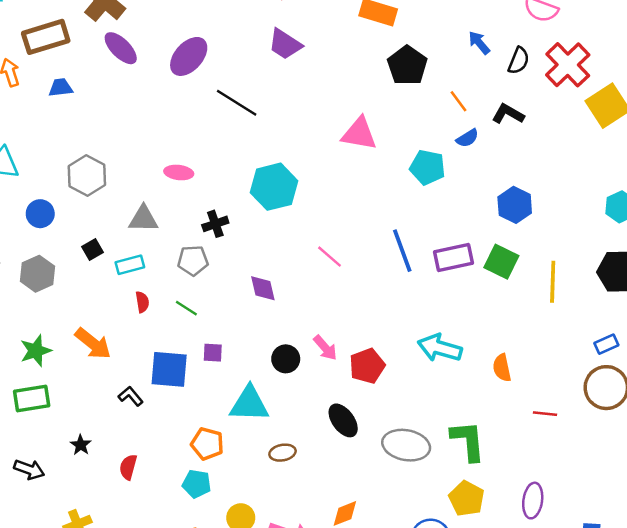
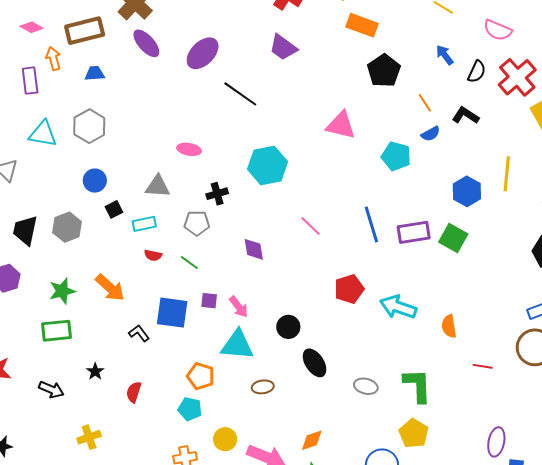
gray hexagon: (87, 175) -> (89, 126), moved
blue circle: (40, 214) -> (95, 181), moved
yellow line: (553, 282) -> (507, 174), moved
red semicircle: (142, 302) -> (153, 255), turned 108
pink arrow: (325, 348) -> (239, 307), moved
black circle: (286, 359) -> (288, 327), moved
red pentagon: (367, 366) -> (349, 289), moved
gray ellipse: (406, 445) -> (366, 386), size x0.6
purple ellipse: (533, 501) -> (496, 442), moved

